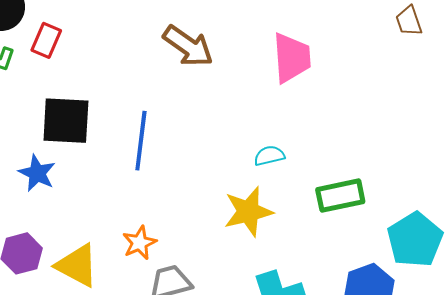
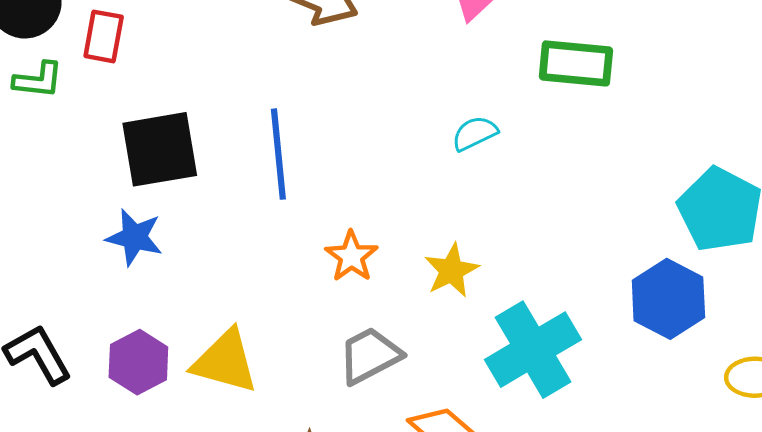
green rectangle: (340, 196) -> (576, 63), moved, turned 30
yellow star: (248, 212) -> (451, 270), moved, size x0.7
orange star: (139, 243) -> (351, 256), moved

